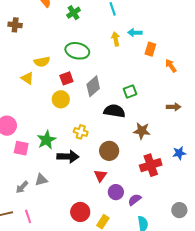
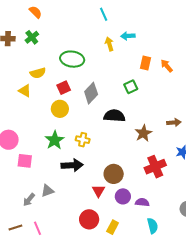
green cross: (73, 13) -> (32, 37), moved
orange rectangle: (150, 49) -> (145, 63), moved
green square: (130, 91) -> (131, 87), moved
brown arrow: (174, 107) -> (174, 122), moved
brown star: (142, 131) -> (143, 133), turned -30
green star: (46, 140) -> (55, 140), moved
brown circle: (109, 151) -> (114, 174), moved
red triangle: (100, 176) -> (99, 191), moved
purple semicircle: (135, 200) -> (142, 202), turned 48

